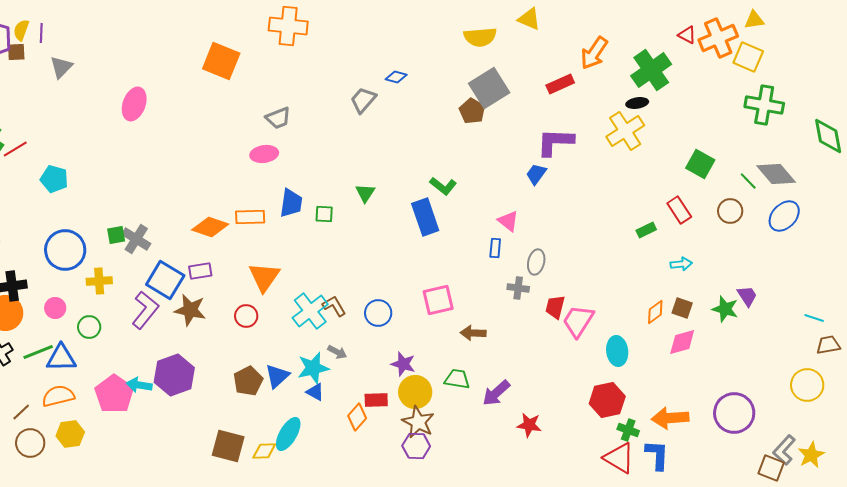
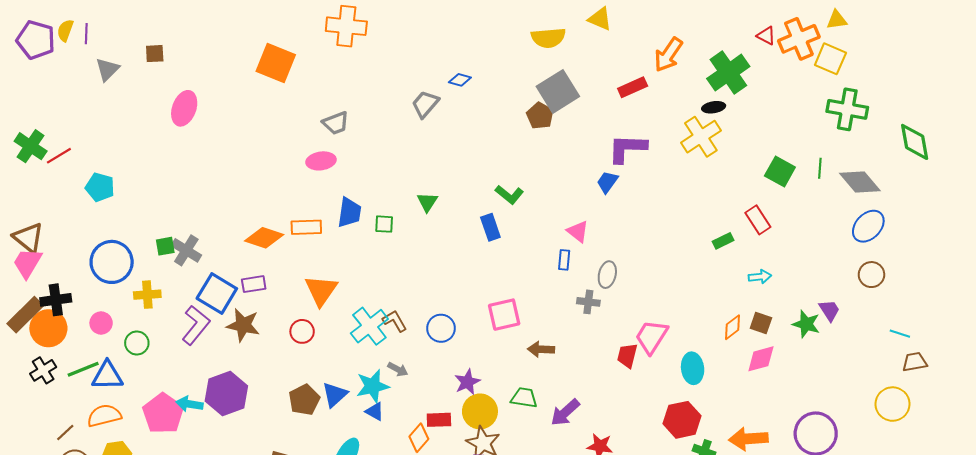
brown square: (16, 52) -> (155, 54), moved
green line: (748, 181) -> (820, 168), moved, turned 48
brown circle: (730, 211) -> (871, 275), moved
blue rectangle: (425, 217) -> (490, 227), size x0.7
red trapezoid: (555, 307) -> (627, 356), moved
purple star: (403, 364) -> (467, 382), turned 30

